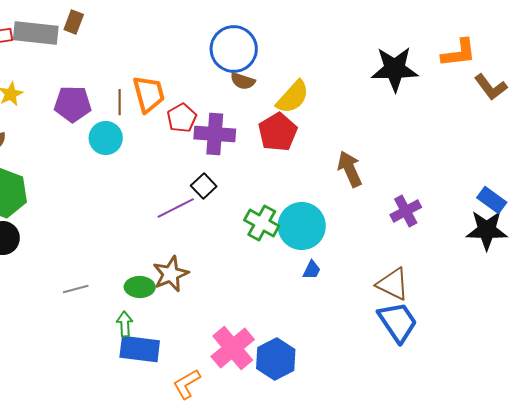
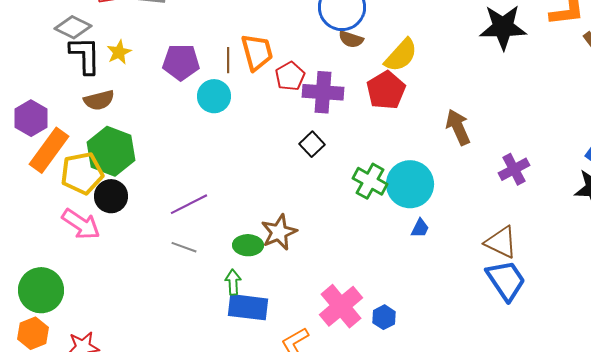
purple line: (176, 208) -> (189, 204), moved
gray line: (76, 289) -> (184, 247), turned 35
blue hexagon: (276, 359) -> (384, 317), size x0.6

